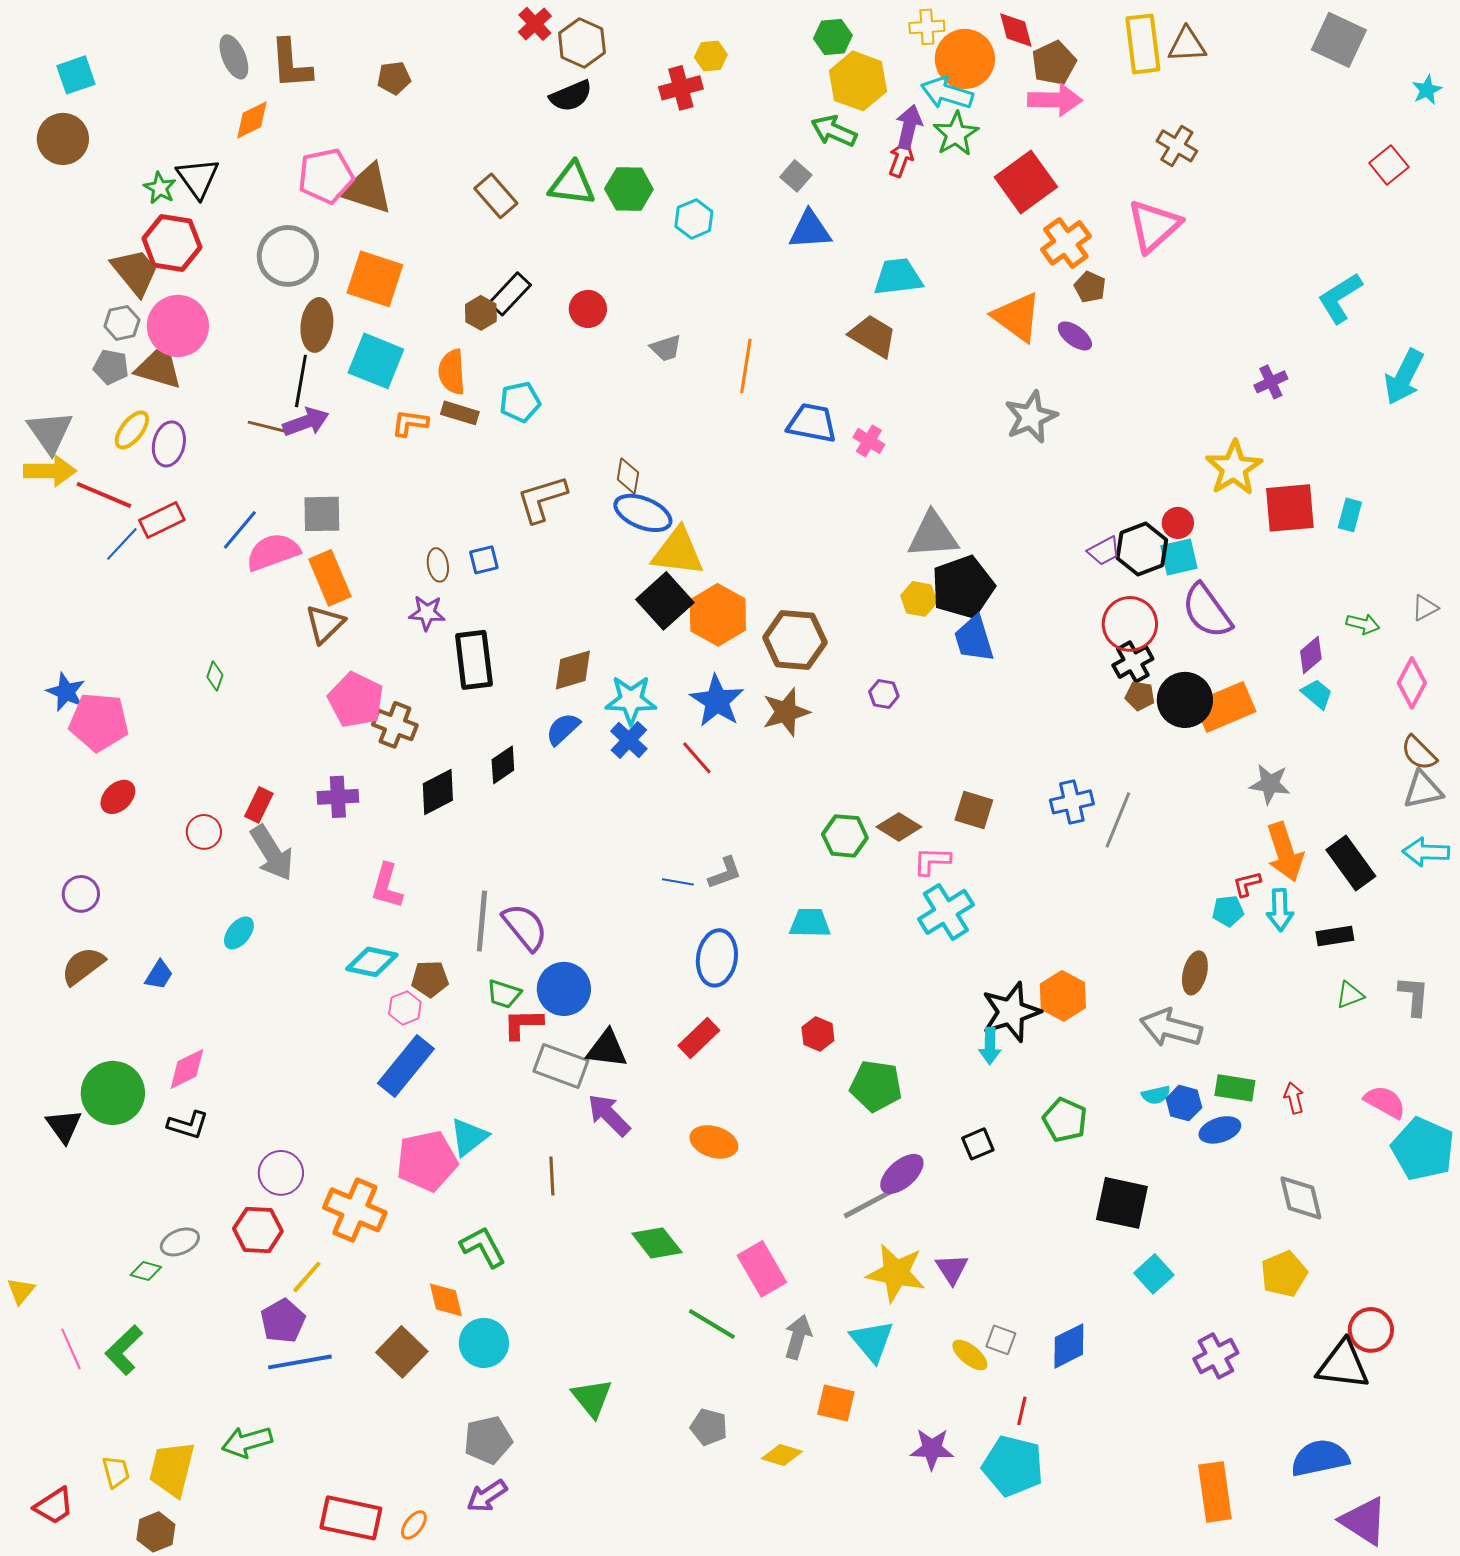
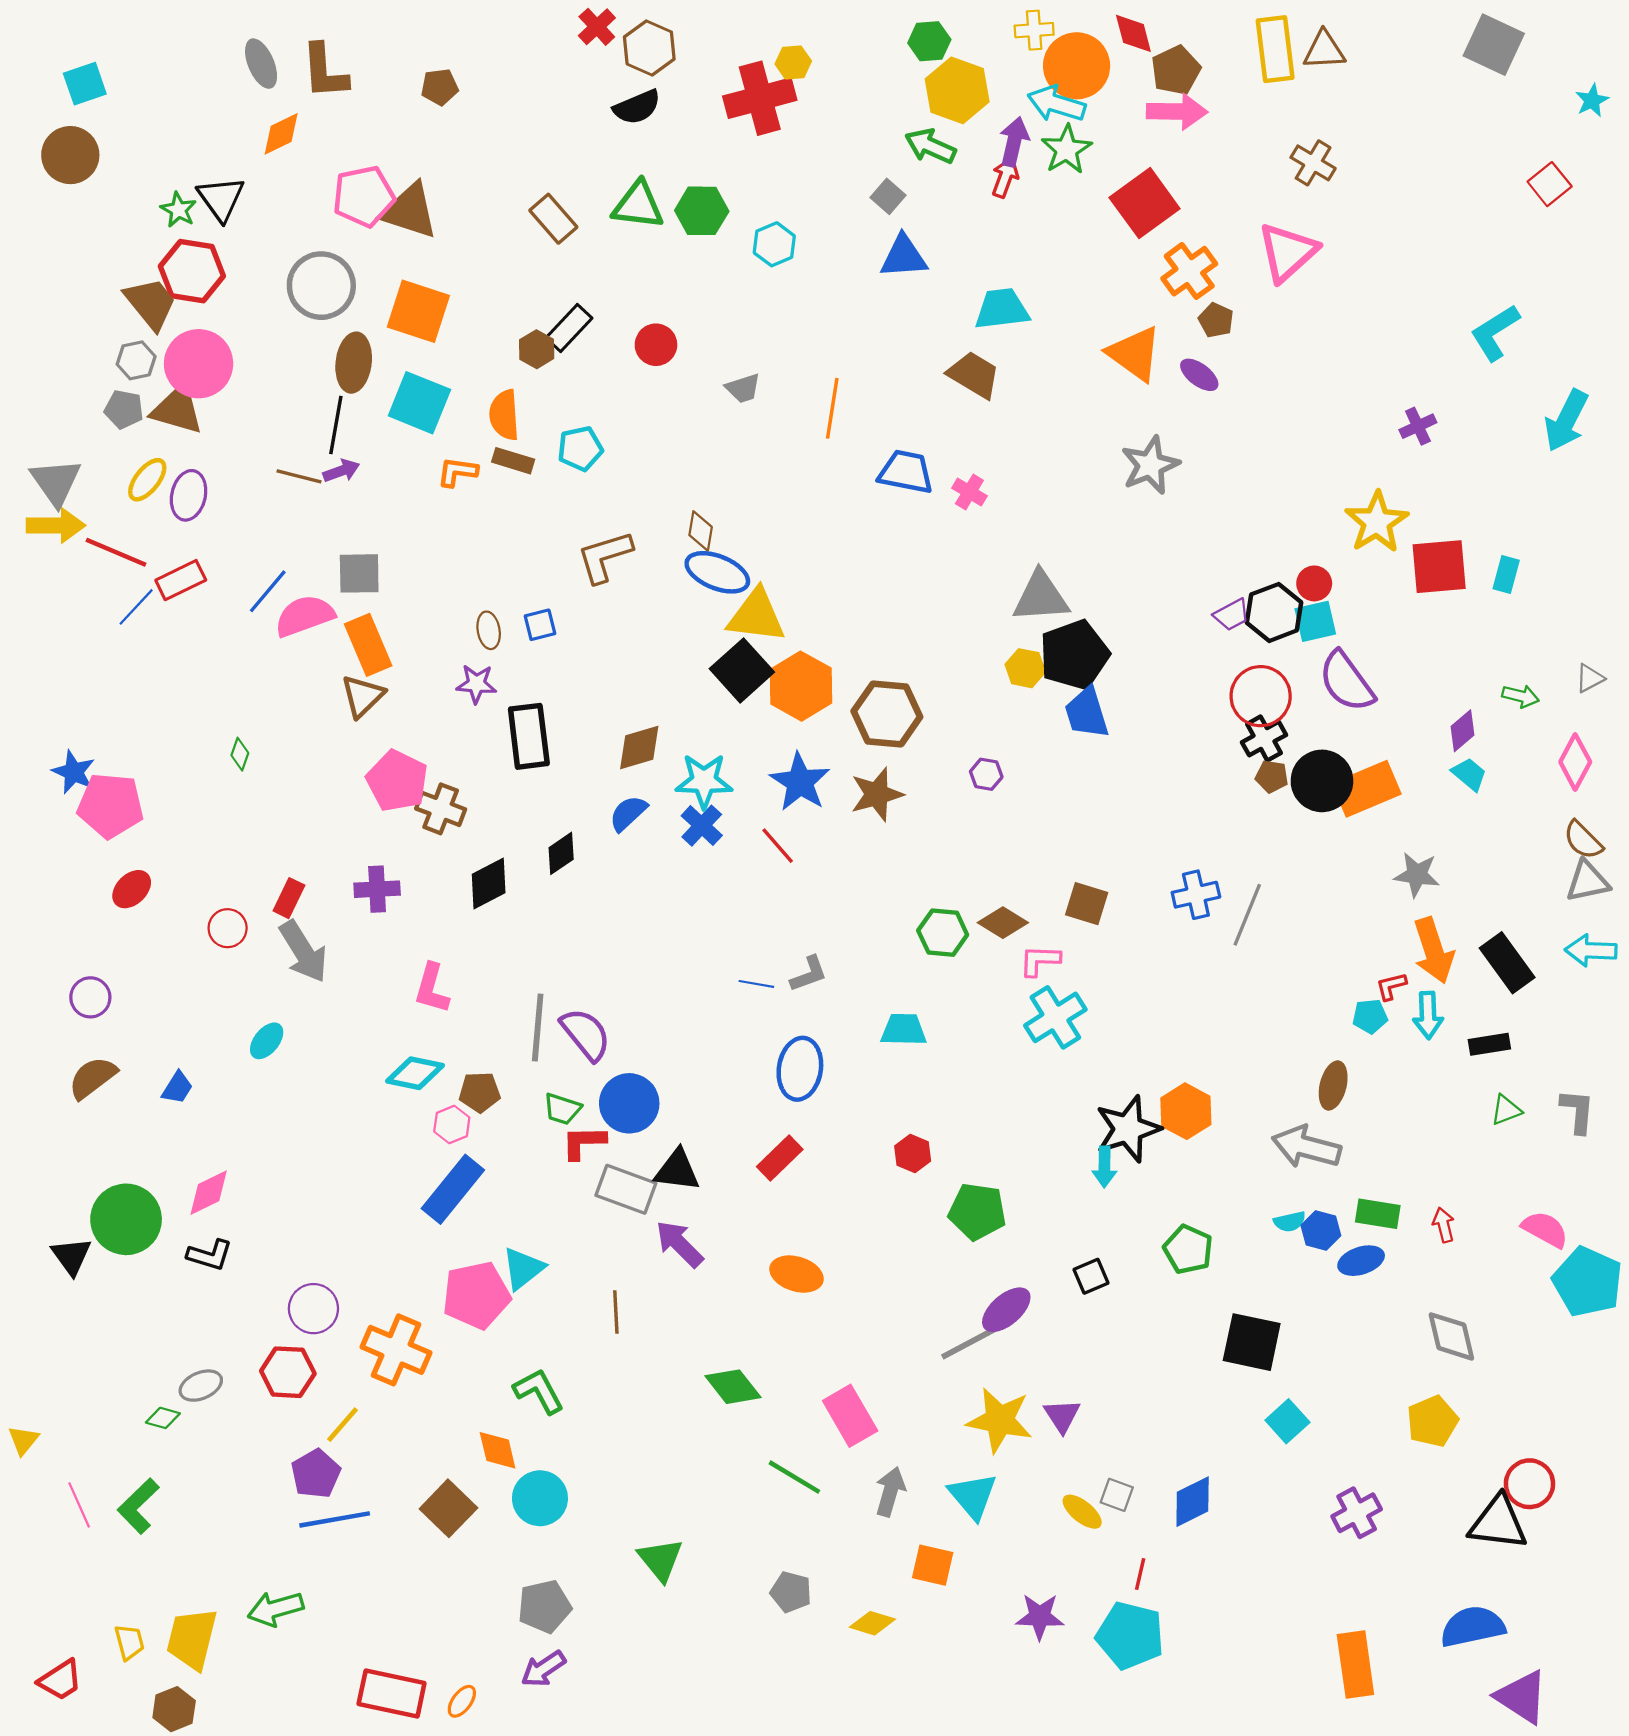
red cross: (681, 88) -> (760, 98), size x1.5
purple arrow: (306, 422) -> (341, 471), size x0.7

